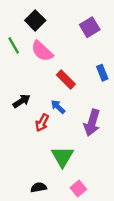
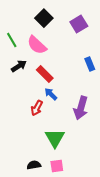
black square: (35, 20) -> (44, 18), moved
red rectangle: (66, 79) -> (45, 74), moved
black arrow: (22, 101) -> (19, 66), moved
pink square: (78, 189) -> (57, 166), moved, turned 32

